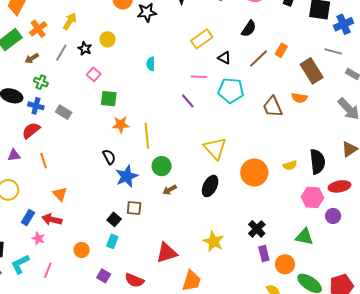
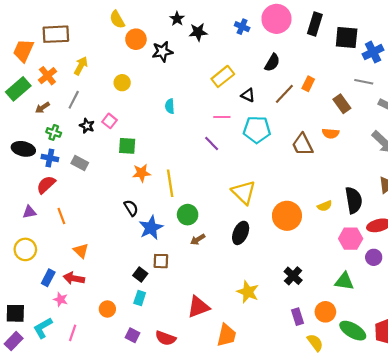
black star: (85, 49) -> (87, 126), moved
brown rectangle: (312, 71) -> (342, 104), size x0.7
purple rectangle: (264, 254) -> (298, 317), moved

